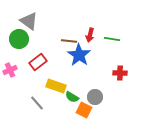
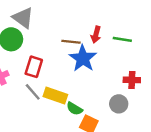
red rectangle: (38, 62) -> (34, 67), turned -36
gray circle: (95, 97) -> (119, 104), moved
gray line: (37, 103) -> (33, 92), moved

